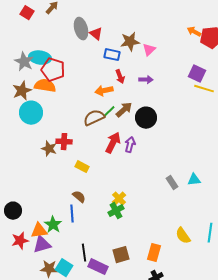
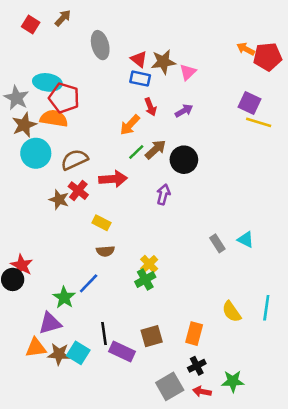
red triangle: (96, 34) -> (139, 59), moved
gray star: (24, 62) -> (16, 98), moved
purple arrow: (146, 80) -> (184, 111), turned -32
orange arrow: (104, 91) -> (130, 125), turned -36
brown semicircle: (94, 118) -> (74, 160), moved
red cross: (64, 142) -> (78, 191), turned 35
red arrow: (113, 143) -> (113, 179), moved, turned 60
cyan triangle: (194, 180) -> (246, 240), turned 32
brown semicircle: (79, 197) -> (105, 251), moved, turned 136
blue line: (72, 214) -> (89, 283), turned 48
orange triangle: (39, 231) -> (36, 348), moved
red star: (20, 241) -> (22, 265), moved, turned -30

